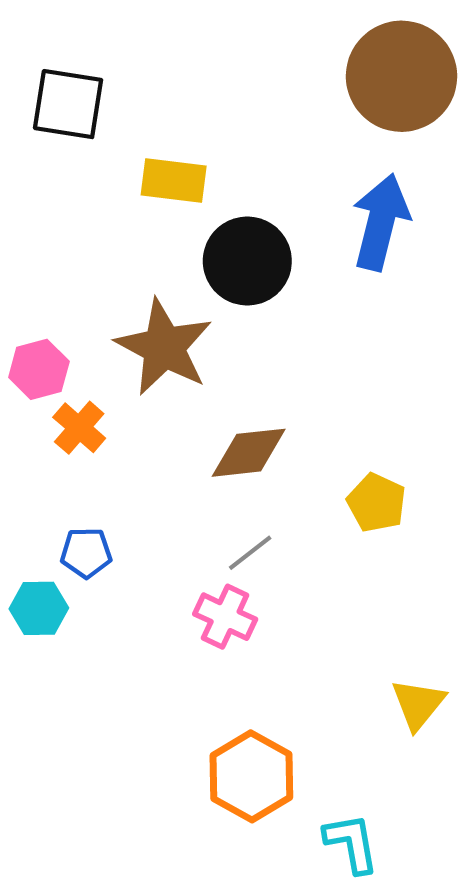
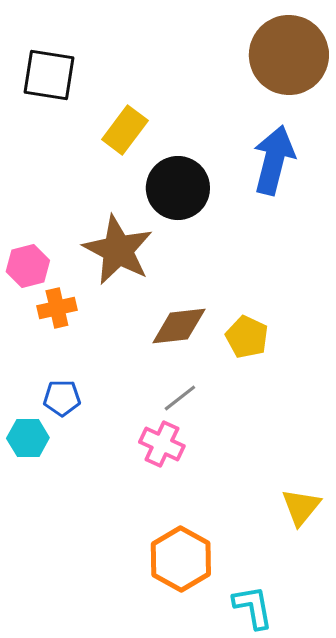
yellow rectangle: (174, 180) -> (125, 130), turned -60
orange cross: (79, 428) -> (57, 308), turned 36
yellow pentagon: (376, 503) -> (247, 337), moved

